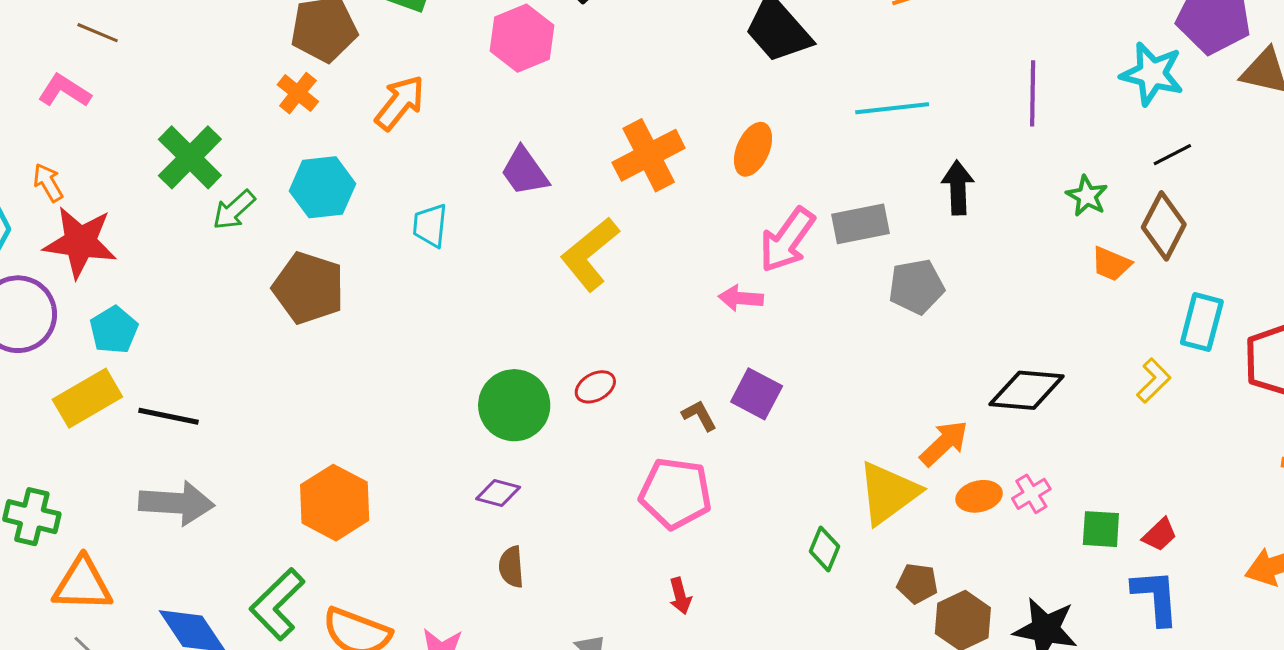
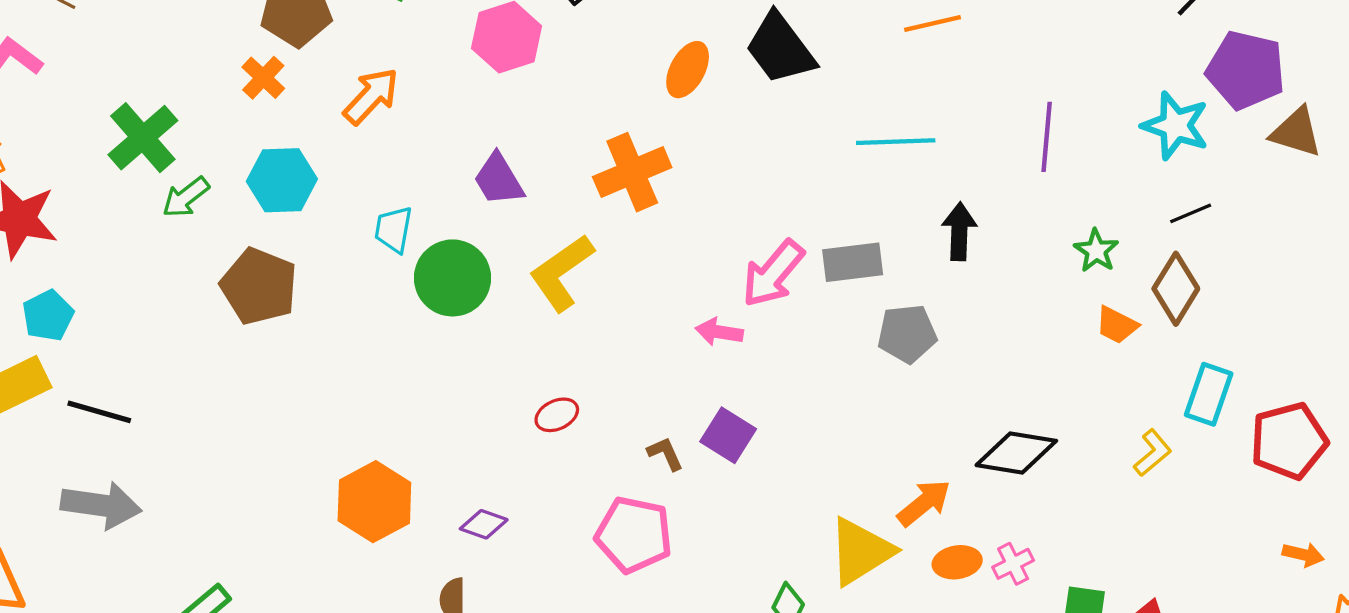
orange ellipse: (753, 149) -> (688, 70), moved
green circle: (514, 405) -> (453, 278), moved
purple diamond: (498, 493) -> (484, 524), moved
orange hexagon: (335, 503) -> (374, 502), moved

